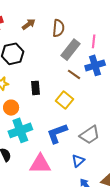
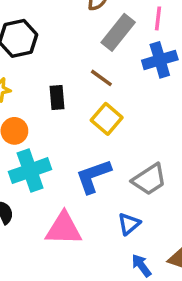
brown line: (74, 74) -> (101, 78), moved

